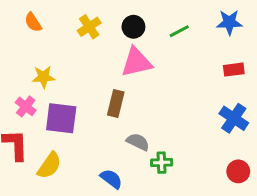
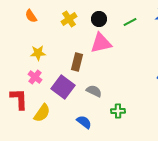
brown rectangle: (116, 104) -> (77, 62), moved
pink cross: (26, 106) -> (35, 77), moved
purple square: (61, 118) -> (63, 87), moved, turned 30
gray semicircle: (138, 142) -> (94, 91), moved

